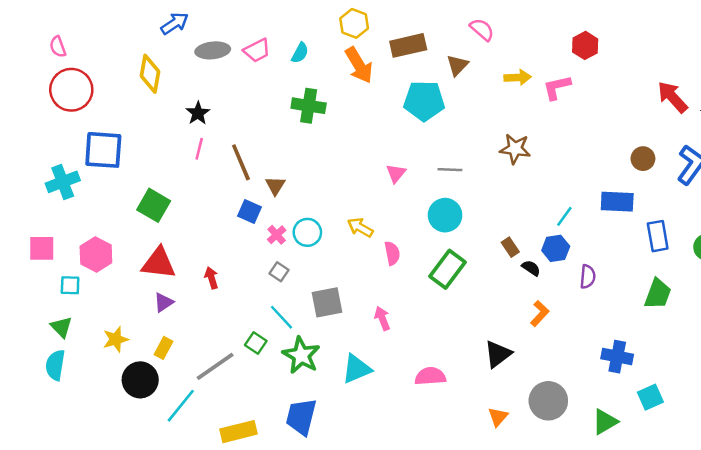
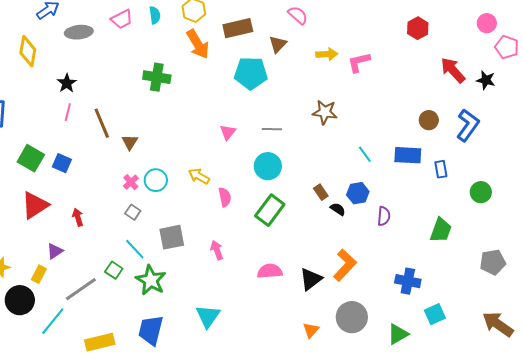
red hexagon: (585, 45) -> (418, 28), moved
pink trapezoid: (257, 50) -> (122, 19), moved
cyan semicircle: (300, 53) -> (155, 15), moved, turned -36
blue square: (250, 211) -> (62, 163), moved
cyan line: (564, 216) -> (365, 154), moved, turned -72
blue rectangle: (658, 236) -> (441, 169), moved, size x0.7
red triangle: (159, 263) -> (35, 205), turned -40
purple triangle: (164, 302) -> (55, 251), moved
orange L-shape: (540, 313) -> (345, 265), moved, size x1.5
cyan triangle: (357, 369) -> (208, 316), moved, turned -32
pink semicircle: (430, 376) -> (270, 271), moved

